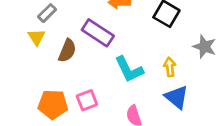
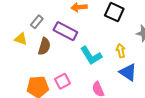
gray rectangle: (47, 13) -> (37, 22), moved
yellow triangle: (37, 37) -> (21, 39), turned -32

